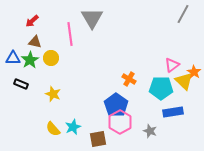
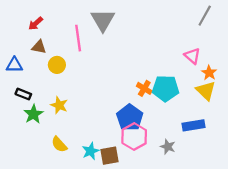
green star: (30, 60) -> (33, 114), moved
pink triangle: (172, 65) -> (192, 56), moved, turned -42
orange star: (194, 72) -> (209, 73), moved
cyan pentagon: (161, 88) -> (165, 88), moved
cyan star: (73, 127) -> (90, 151), moved

